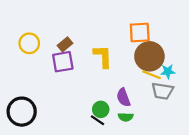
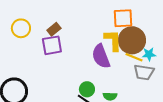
yellow L-shape: (103, 56) -> (113, 40), moved
purple semicircle: (123, 97) -> (101, 56), moved, size x1.4

